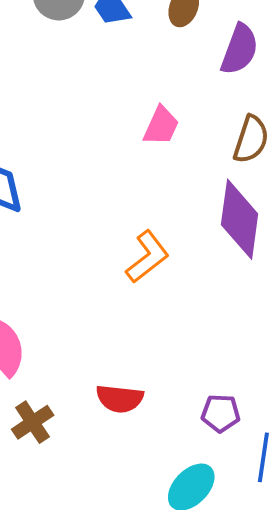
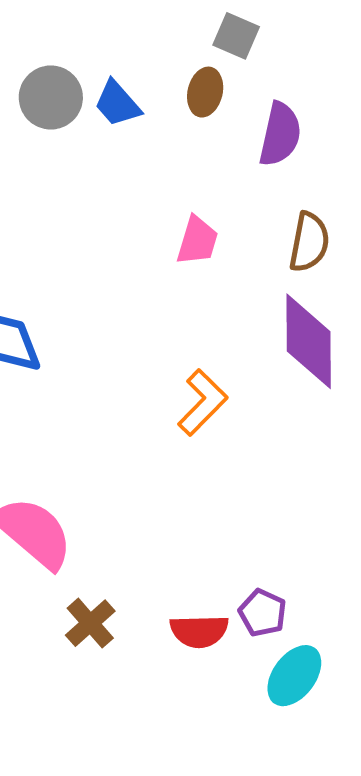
red semicircle: (120, 399) -> (199, 631), moved
purple pentagon: (221, 413) -> (263, 613), moved, turned 30

